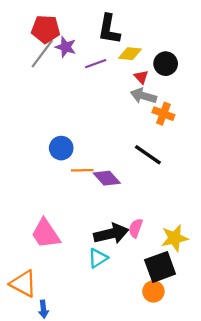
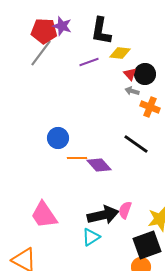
purple star: (66, 47) -> (62, 26), moved
black circle: (166, 64) -> (145, 74), moved
gray arrow: (143, 96) -> (132, 91), size x0.6

